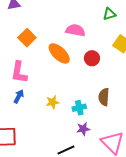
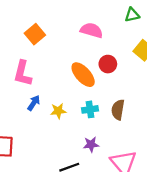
orange ellipse: (59, 53) -> (83, 75), moved
blue arrow: (19, 96) -> (34, 103), moved
cyan cross: (79, 108) -> (90, 109), moved

